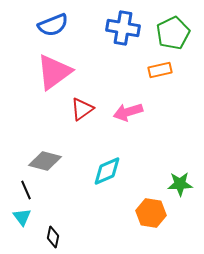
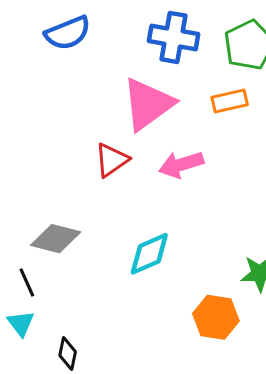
pink triangle: (54, 72) -> (148, 104), moved

